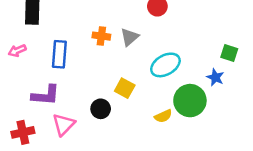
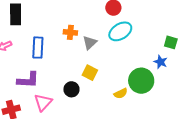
gray triangle: (129, 37) -> (90, 43), moved
cyan ellipse: (165, 65) -> (120, 31), moved

